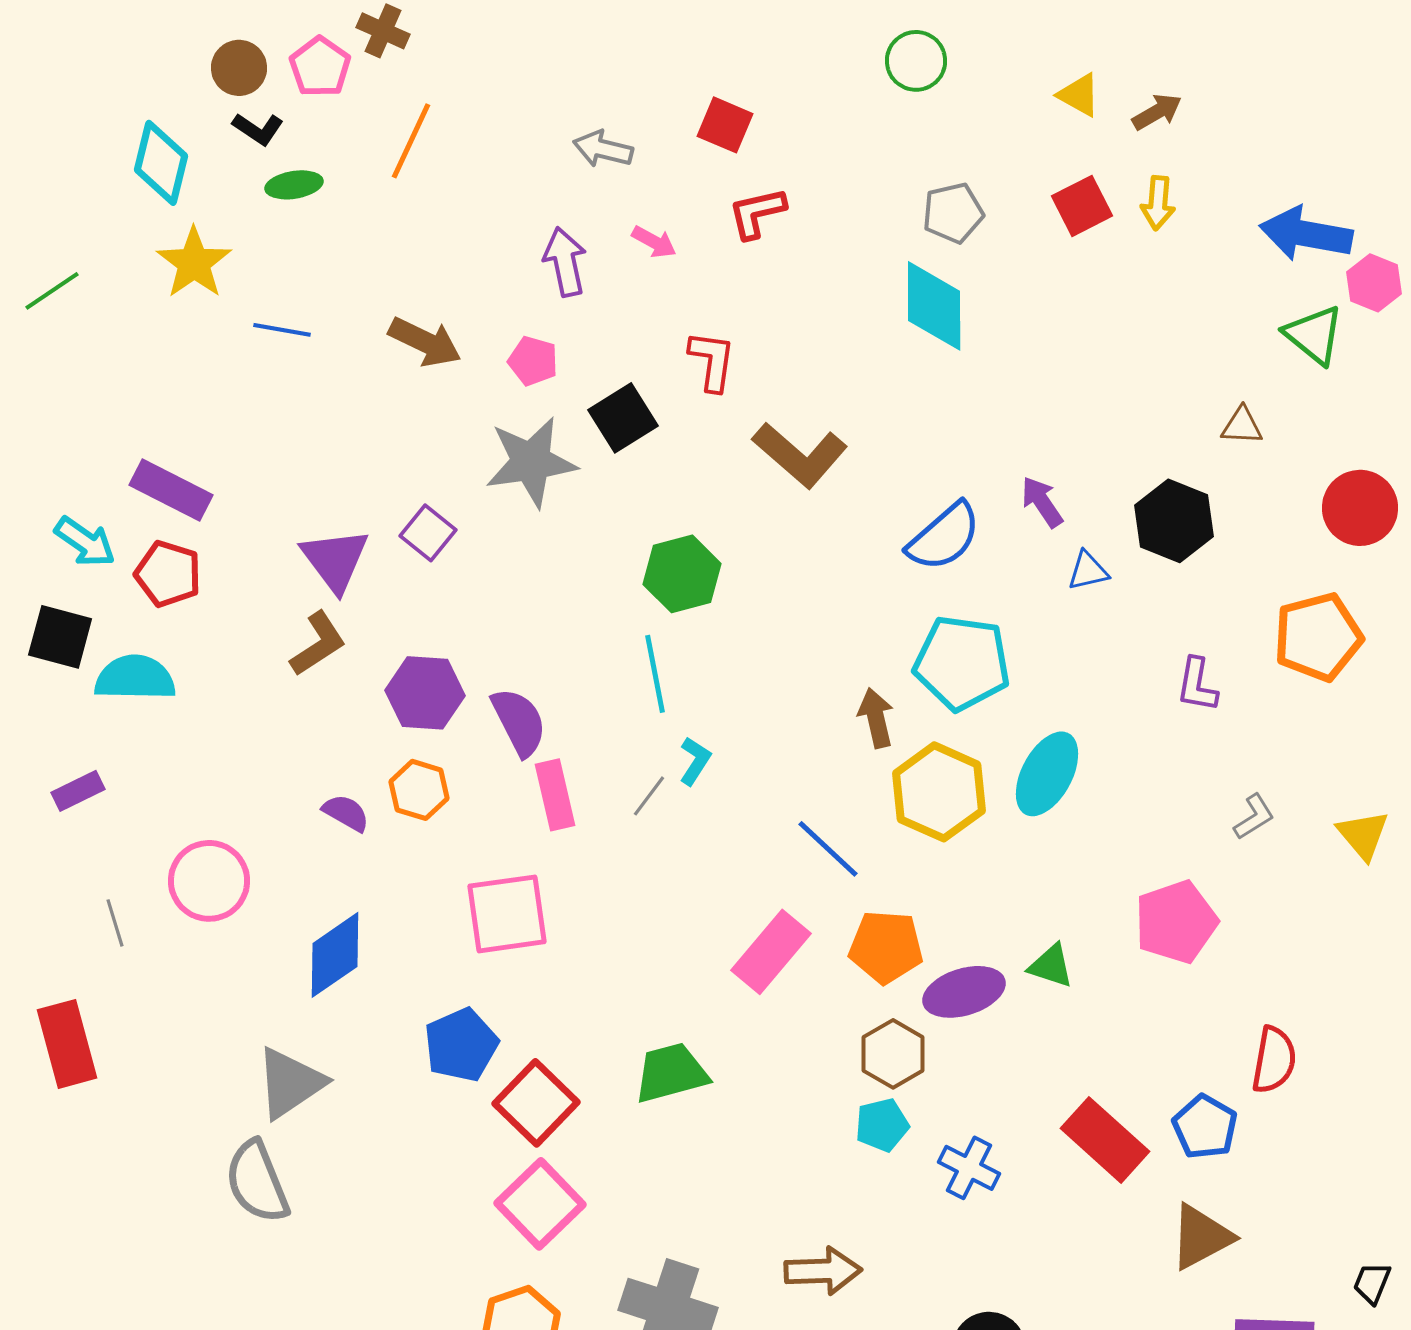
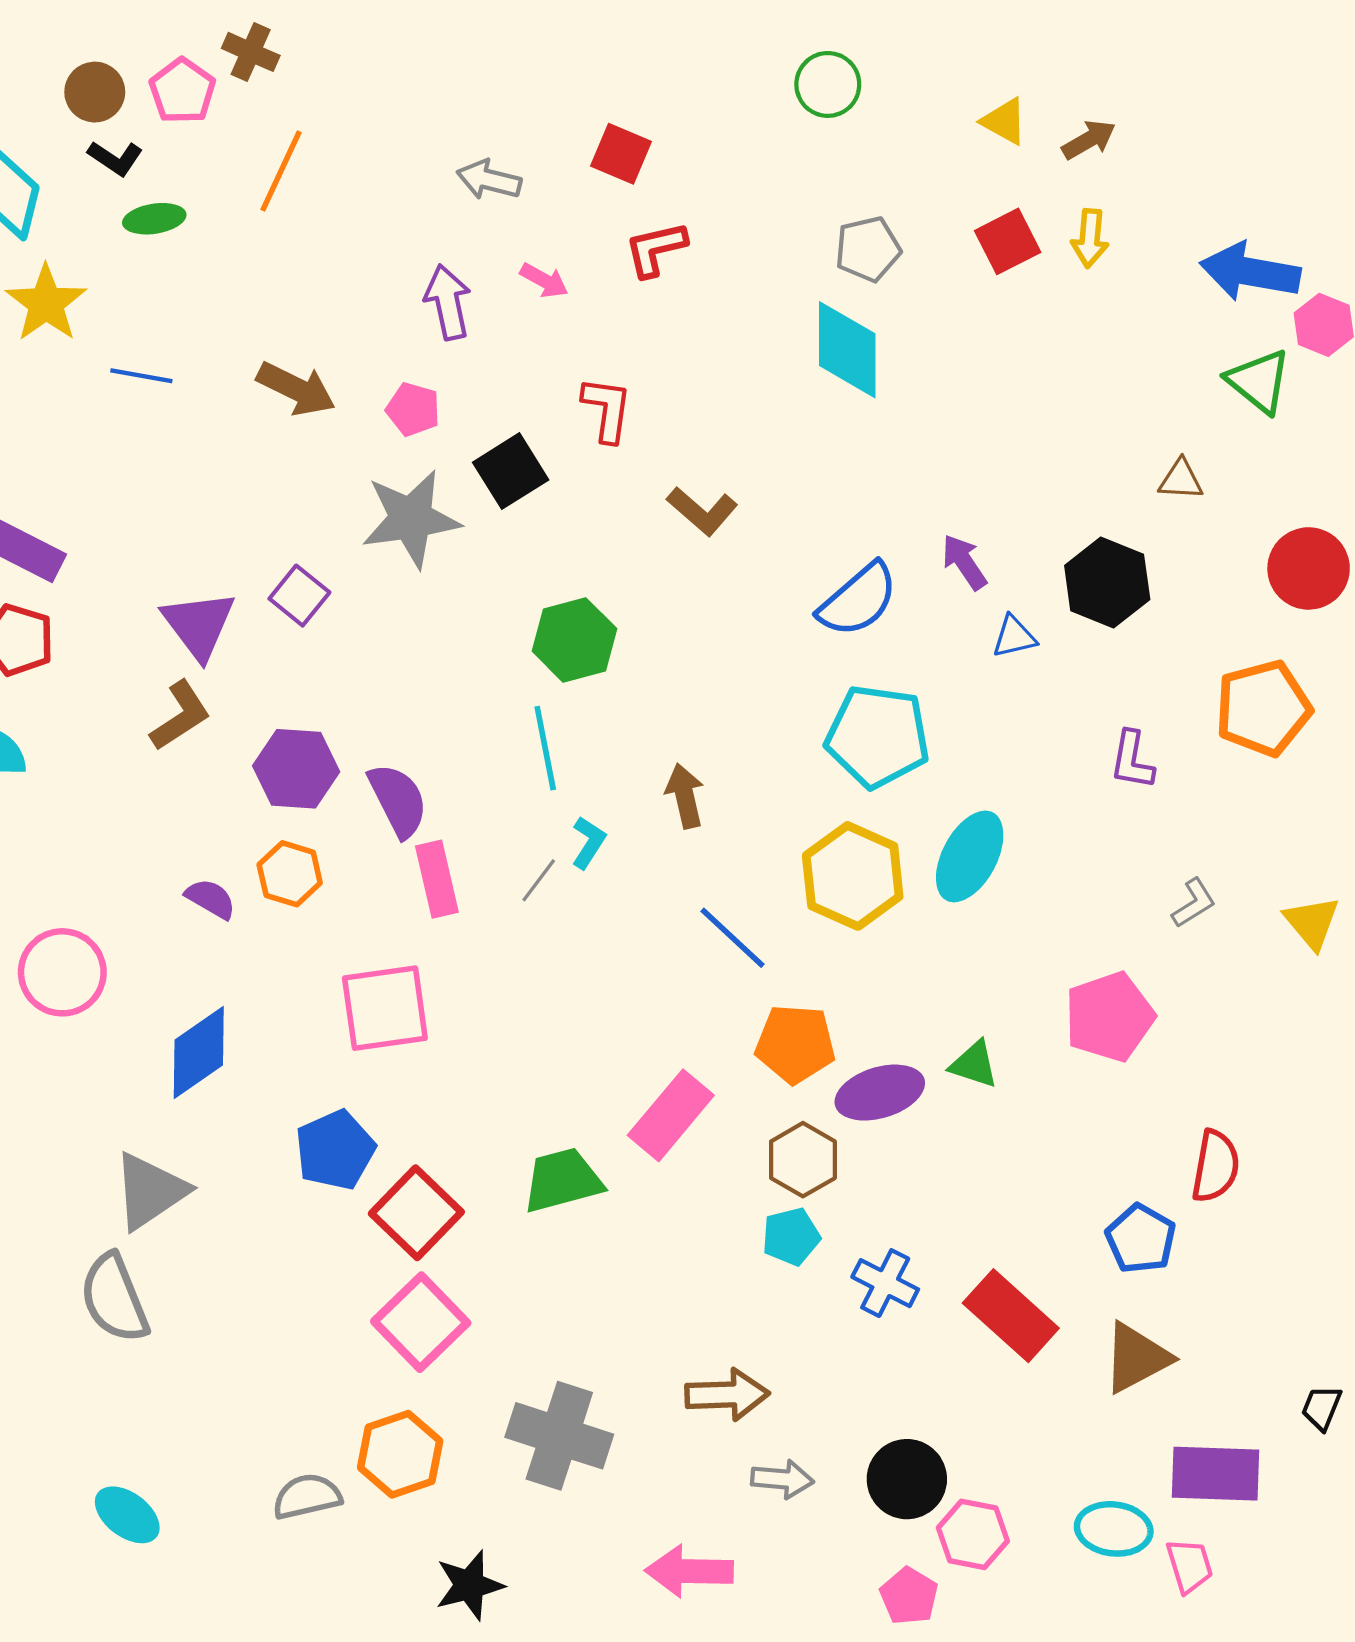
brown L-shape: (800, 455) -> (702, 511), size x0.7
brown arrow: (876, 718) -> (685, 796), moved
pink rectangle: (771, 952) -> (671, 1115), moved
red rectangle: (1105, 1140) -> (1011, 1316), moved

